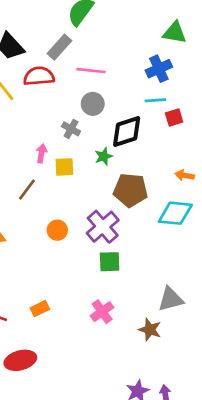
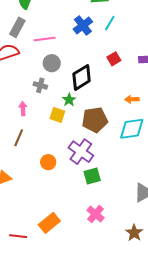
blue cross: (159, 69) -> (83, 25), moved
cyan line: (155, 100) -> (110, 23), moved, turned -42
yellow square: (64, 167) -> (57, 115), moved, turned 35
orange rectangle: (40, 309) -> (49, 223), size x1.5
brown star: (150, 330) -> (134, 233), moved, turned 30

